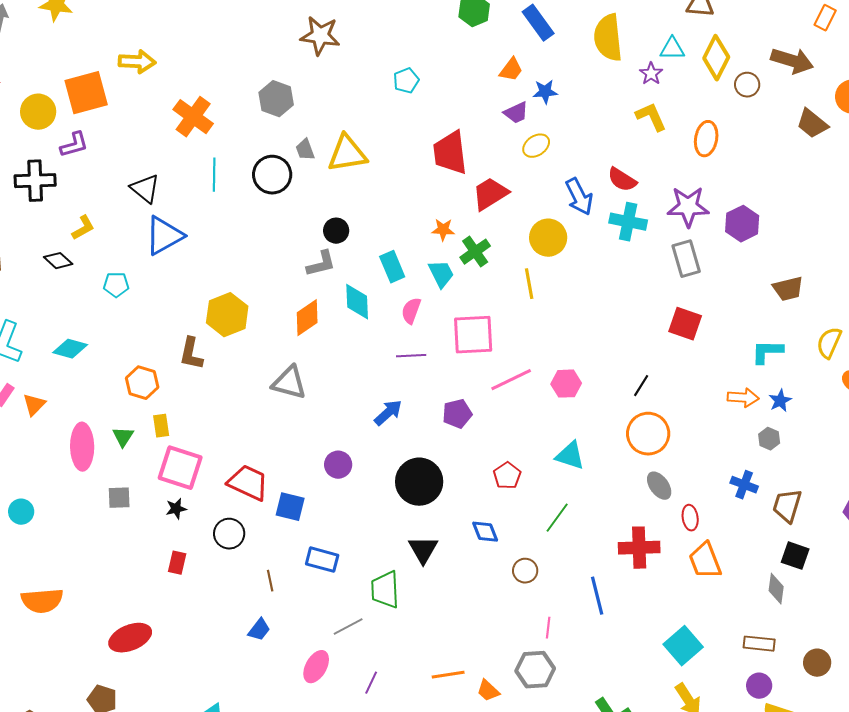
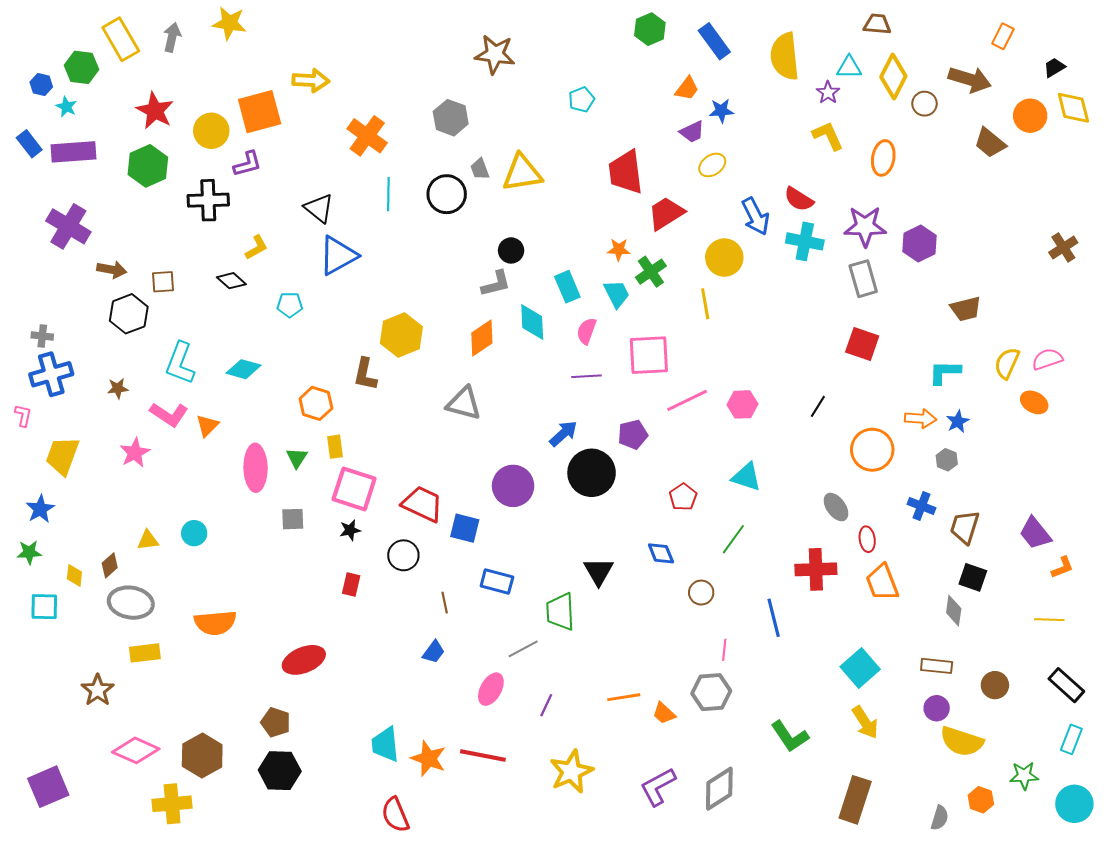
orange circle: (648, 434) -> (872, 450), moved
purple circle: (338, 465) -> (513, 486), size x1.5
black circle: (419, 482) -> (592, 473), moved

